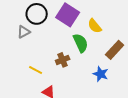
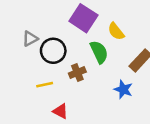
black circle: (37, 14) -> (53, 51), moved
yellow line: (36, 70) -> (45, 85), turned -40

